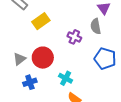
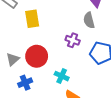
yellow rectangle: (41, 21) -> (32, 19), turned -60
purple cross: (74, 37) -> (73, 40), moved

